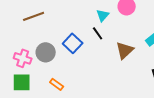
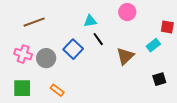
cyan triangle: (103, 15) -> (90, 21), moved, turned 40
pink cross: (23, 58) -> (23, 54), moved

